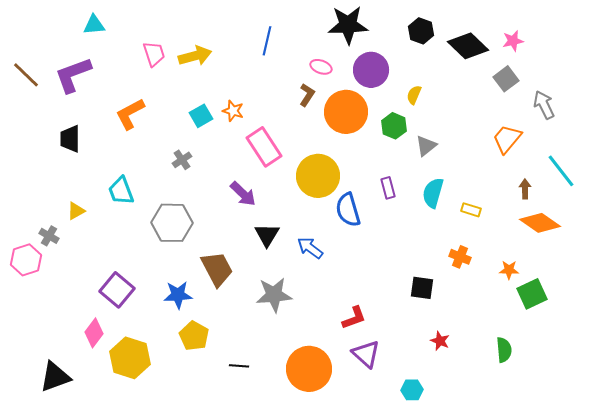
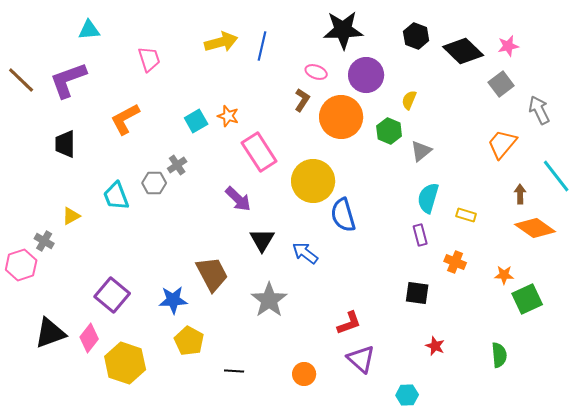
yellow arrow: (195, 56) -> (221, 42), moved
purple rectangle: (388, 188) -> (420, 235), moved
gray hexagon: (172, 223) -> (154, 183), moved, size x0.6
gray star: (274, 295) -> (269, 300), turned -30
orange circle: (309, 369) -> (304, 374), size x0.5
black triangle: (55, 377) -> (50, 333), moved

